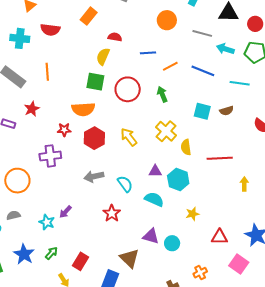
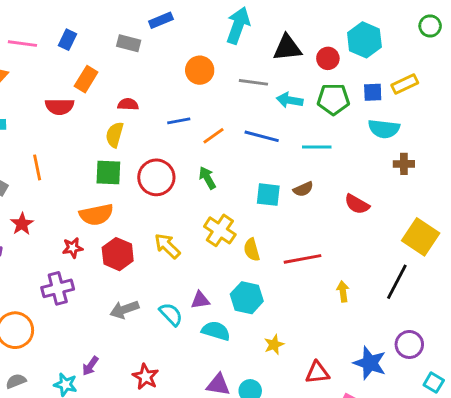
red semicircle: (50, 30) -> (60, 107), moved
purple triangle: (155, 171) -> (200, 300), moved
red star: (112, 213) -> (146, 377), moved

